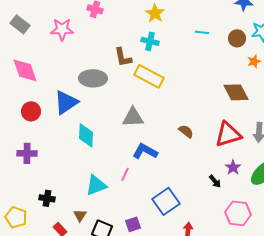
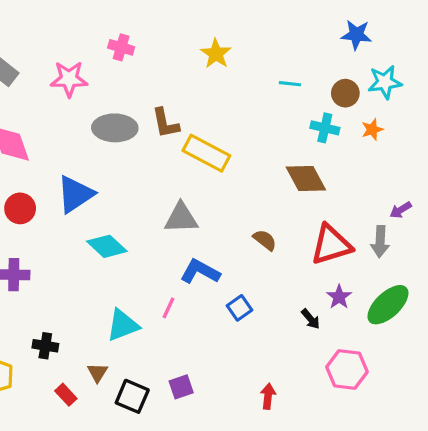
cyan cross: (150, 41) -> (325, 128), moved
gray ellipse: (93, 78) -> (115, 128), moved
brown diamond: (236, 92) -> (306, 178), moved
cyan diamond: (86, 135) -> (107, 246), turned -50
blue square: (166, 201) -> (240, 308), moved, size x0.6

